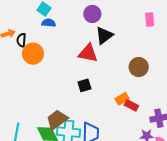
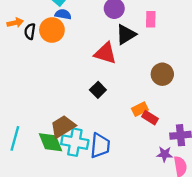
pink rectangle: (150, 19) -> (151, 19), moved
orange circle: (33, 54) -> (52, 30), moved
black square: (84, 85) -> (98, 90), turned -32

